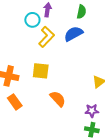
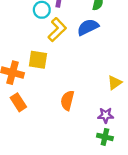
yellow square: (41, 71) -> (38, 60), moved
orange semicircle: (58, 99) -> (67, 100), turned -126

